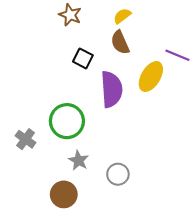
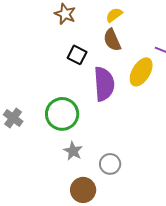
gray cross: (25, 139) -> (13, 118), moved
brown circle: (64, 194) -> (83, 190), moved

